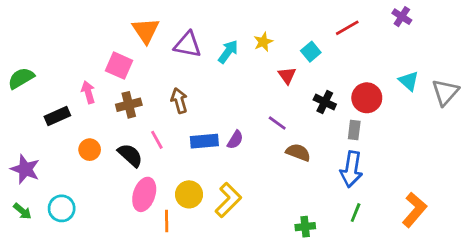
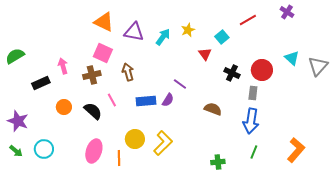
orange triangle: (146, 31) -> (104, 22), turned -30
pink square: (119, 66) -> (103, 53), moved
purple line: (277, 123) -> (180, 84), moved
pink ellipse: (144, 194) -> (94, 151), moved

